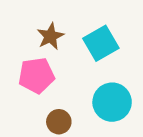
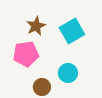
cyan circle: (112, 102) -> (68, 73), moved, size x0.7

